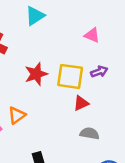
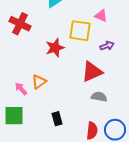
yellow square: (70, 76) -> (80, 31), moved
red triangle: (81, 103) -> (92, 72), size x1.6

